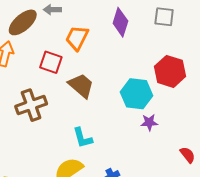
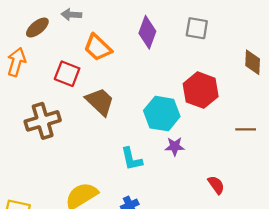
brown ellipse: (23, 22) -> (37, 28), size x0.7
orange trapezoid: (77, 38) -> (98, 48), turned -76
cyan L-shape: (83, 138) -> (132, 159), moved

